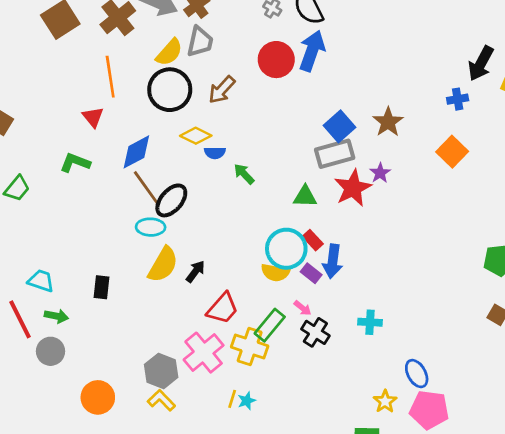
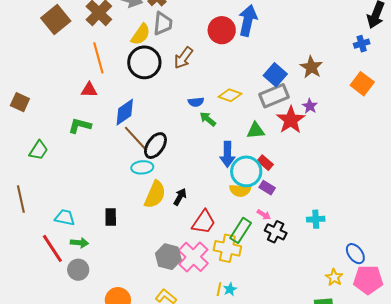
red triangle: (93, 117) -> (89, 90), turned -42
yellow diamond: (196, 136) -> (230, 95), moved
blue semicircle: (215, 153) -> (196, 102), moved
blue arrow: (333, 261) -> (227, 154), moved
gray hexagon: (161, 371) -> (168, 257), moved

